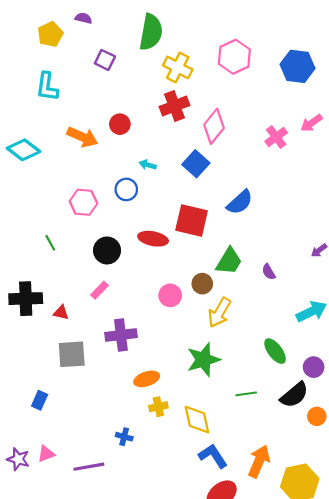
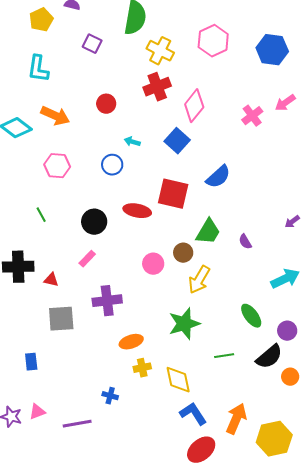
orange arrow: (82, 137) -> (55, 116), moved
pink hexagon: (83, 202) -> (57, 166), moved
blue rectangle: (40, 400) -> (31, 362), turned -30

